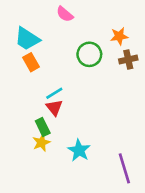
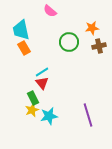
cyan trapezoid: (27, 39) -> (21, 30), turned 45
cyan star: (79, 150) -> (49, 116), moved, turned 30
purple line: (124, 168) -> (88, 115), moved

